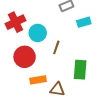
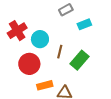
green rectangle: (80, 70) -> (79, 60), moved, turned 42

